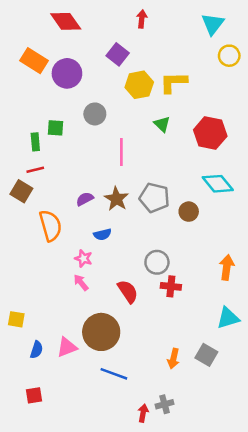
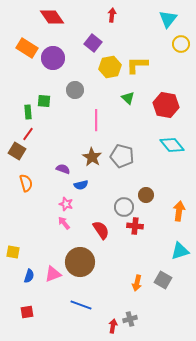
red line: (35, 170) -> (28, 134), turned -40
purple semicircle: (85, 199) -> (63, 169), moved, turned 48
brown circle: (189, 212) -> (146, 195), moved
orange semicircle: (50, 226) -> (26, 183), moved, size x0.7
blue line: (114, 374) -> (81, 305), moved

